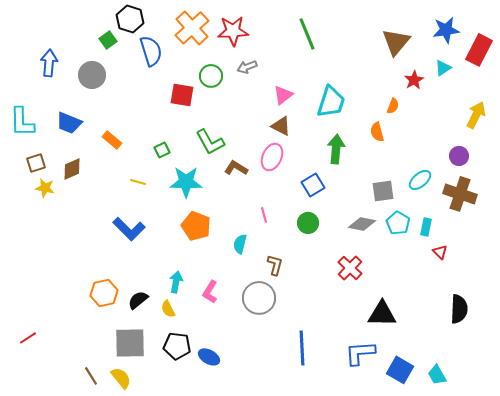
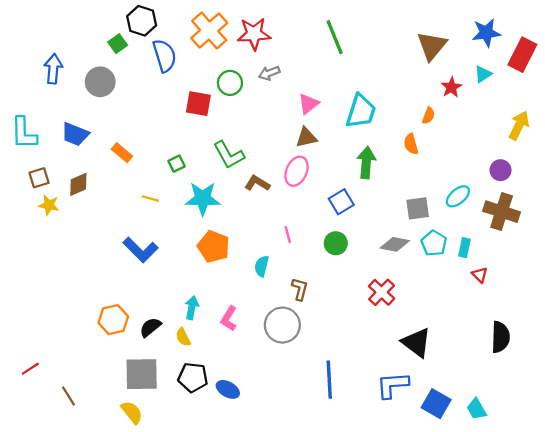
brown triangle: (281, 126) -> (306, 137), turned -40
black triangle: (382, 314) -> (416, 343), turned 36
brown line: (91, 376) -> (69, 396), moved

